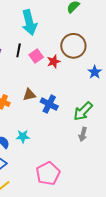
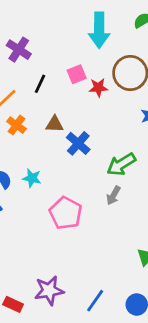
cyan arrow: (29, 22) -> (99, 30), moved
black line: (19, 50) -> (40, 84), moved
pink pentagon: (48, 173) -> (66, 213), moved, turned -30

